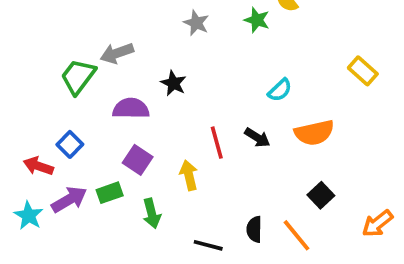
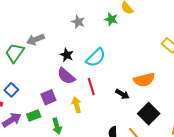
cyan semicircle: (280, 90) -> (96, 58), moved, size x1.5
purple semicircle: (131, 108) -> (66, 76), moved, turned -138
black arrow: (257, 138) -> (122, 94), moved
purple square: (138, 160) -> (48, 97), turned 35
black square: (321, 195) -> (149, 114), size x1.5

